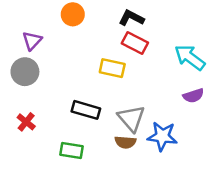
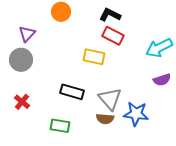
cyan arrow: (190, 57) -> (159, 48), turned -64

